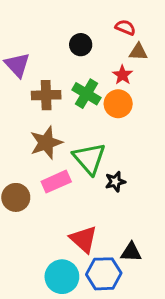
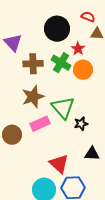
black circle: (81, 45) -> (57, 29), size x1.6
red star: (122, 75) -> (78, 49), moved
black triangle: (131, 252) -> (92, 154), moved

